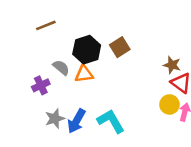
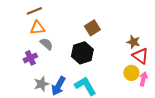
black hexagon: (87, 50) -> (82, 53), moved
orange triangle: (84, 74) -> (37, 28), moved

